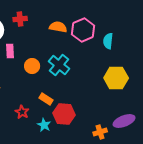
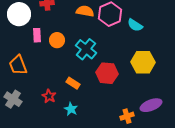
cyan semicircle: (108, 41) -> (135, 25), turned -63
orange circle: (32, 66) -> (57, 40), moved
red hexagon: (64, 114) -> (107, 73), moved

